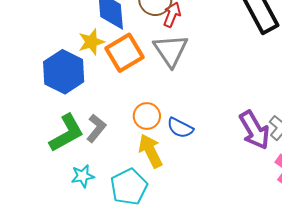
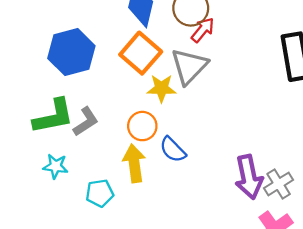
yellow star: (91, 42) -> (161, 88), moved
orange square: (124, 53) -> (141, 53), turned -36
cyan pentagon: (129, 187) -> (100, 193), size x0.7

